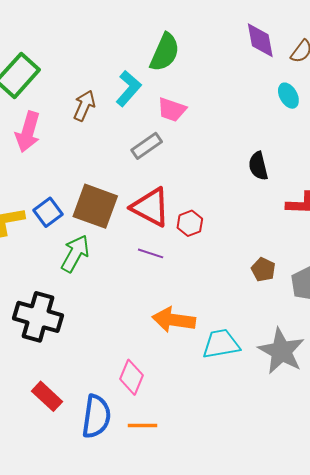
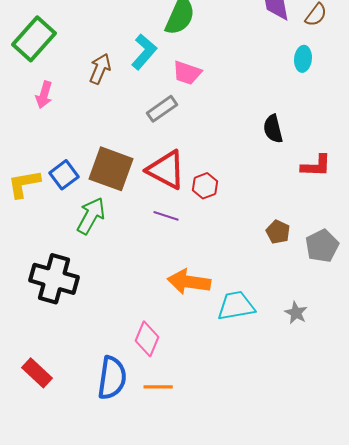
cyan ellipse: (288, 96) -> (303, 59), turned 35
pink arrow: (28, 132) -> (44, 95), size x0.7
gray star: (281, 351) -> (296, 313), size x0.5
red rectangle: (47, 396) -> (37, 373), moved

